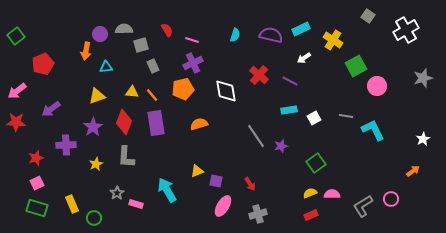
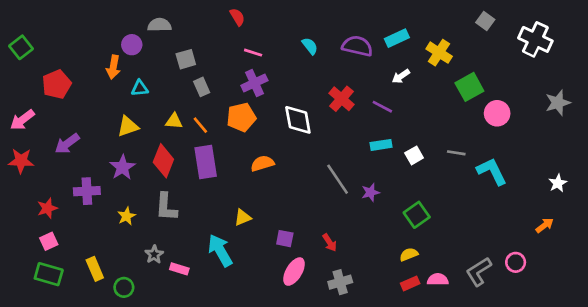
gray semicircle: (124, 29) -> (159, 25), moved
red semicircle: (167, 30) -> (237, 17), moved
white cross: (406, 30) -> (535, 39), turned -35
cyan semicircle: (235, 35) -> (310, 46), turned -56
yellow triangle: (197, 171) -> (243, 217), moved
pink semicircle: (332, 194) -> (438, 279), moved

